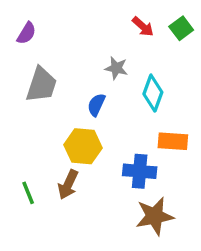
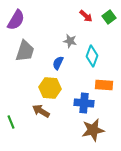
purple semicircle: (26, 33) -> (16, 20), size x1.5
brown arrow: (68, 185) -> (41, 111), turned 96
green line: (28, 193) -> (11, 122), moved

